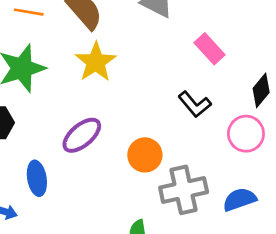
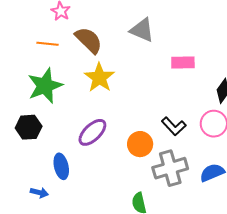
pink rectangle: (210, 49) -> (183, 62), turned -45
black L-shape: (195, 104) -> (174, 126), moved

